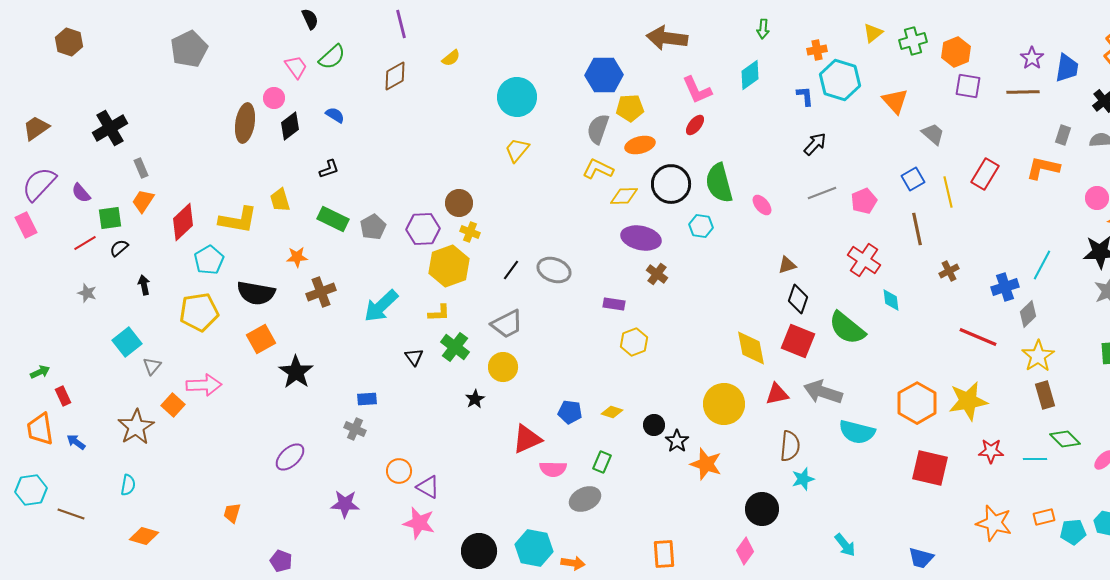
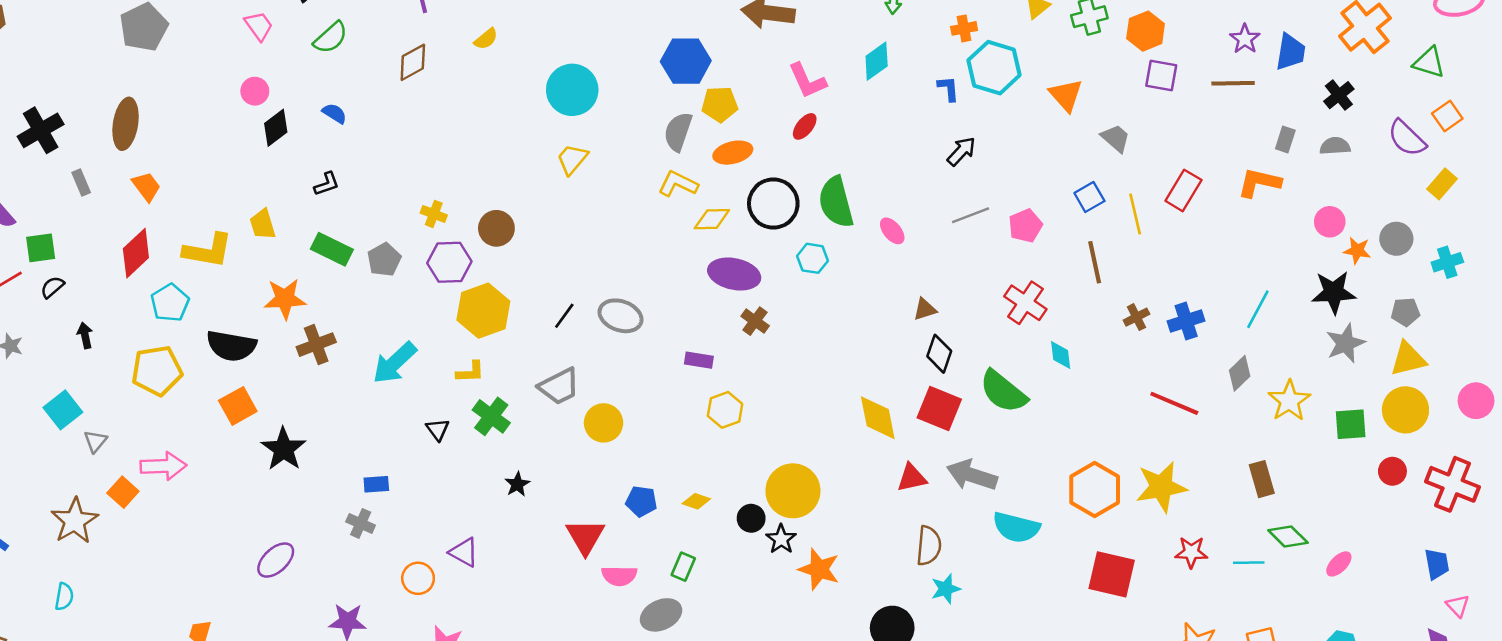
pink trapezoid: (296, 67) -> (259, 26), moved
brown ellipse: (245, 123) -> (126, 124), moved
orange trapezoid: (143, 201) -> (146, 187), moved, turned 110
yellow cross: (470, 232) -> (434, 214), moved
orange star: (297, 257) -> (285, 299), size x1.5
blue cross: (1005, 287) -> (1186, 321), moved
yellow star: (1038, 356) -> (1289, 401), moved
yellow circle: (503, 367) -> (604, 423), moved
yellow circle: (724, 404) -> (793, 491), moved
red triangle: (527, 439) -> (585, 537), turned -36
purple triangle: (428, 487) -> (464, 552), moved

